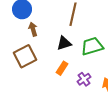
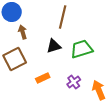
orange rectangle: (62, 68) -> (43, 78), moved, turned 32

